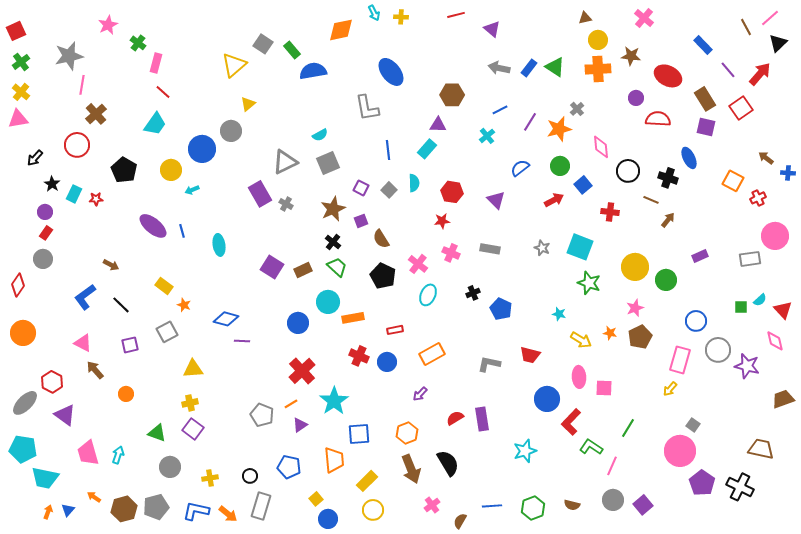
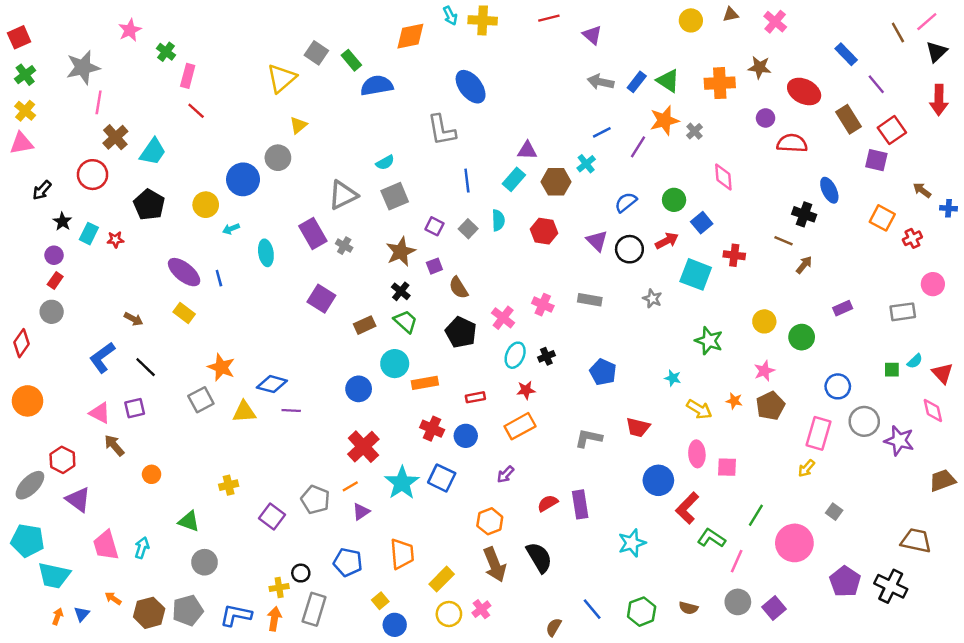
yellow cross: (401, 17) -> (483, 20), size x1.6
brown triangle: (585, 18) -> (731, 14), moved
yellow circle: (598, 40) -> (691, 20), moved
red arrow: (760, 74) -> (939, 100), moved, turned 140
brown hexagon: (452, 95) -> (556, 182), moved
cyan trapezoid: (155, 124) -> (153, 152), moved
purple square: (706, 127) -> (876, 160), moved
orange star: (559, 129) -> (664, 120), moved
black circle: (628, 171) -> (629, 249), moved
red star: (442, 221) -> (526, 390), moved
pink circle: (775, 236) -> (933, 284), size x0.7
cyan ellipse: (219, 245) -> (266, 253), moved
cyan square: (580, 247) -> (696, 274), moved
purple square: (272, 267) -> (321, 299), moved
yellow circle: (635, 267) -> (764, 321), size x0.7
yellow rectangle: (164, 286) -> (184, 313), moved
black cross: (473, 293) -> (546, 356), moved
orange star: (184, 305) -> (221, 367), size x1.6
purple square: (130, 345) -> (135, 408), moved
yellow triangle: (193, 369) -> (244, 412), moved
purple square: (193, 429) -> (272, 516), moved
blue square: (359, 434) -> (442, 478), moved, turned 30
pink circle: (680, 451) -> (794, 543), moved
yellow cross: (210, 478) -> (279, 588), moved
pink cross: (432, 505) -> (481, 609), moved
blue line: (492, 506) -> (592, 609), turned 54
orange arrow: (228, 514) -> (274, 619), turned -120

